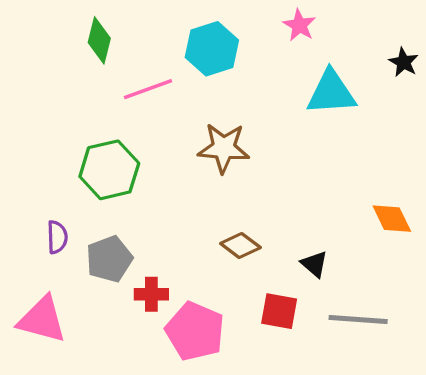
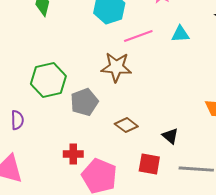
pink line: (148, 89) -> (138, 36), moved
cyan triangle: (331, 92) -> (180, 34), size x0.6
gray pentagon: (109, 259) -> (84, 102), moved

